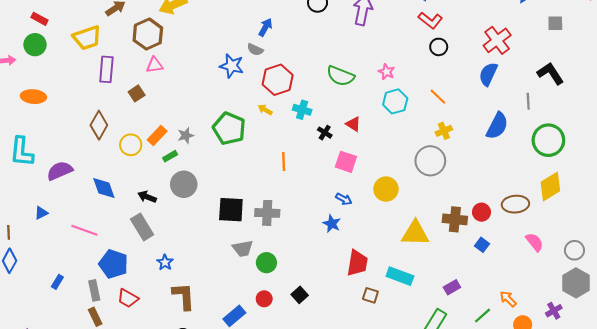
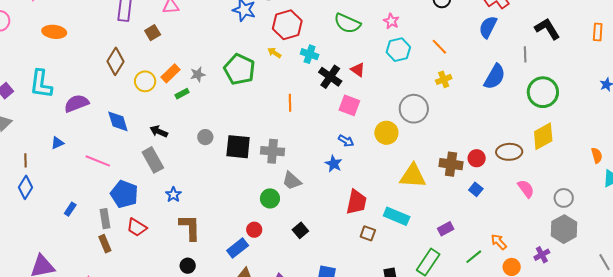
black cross: (325, 133) -> (330, 77), size x1.6
gray circle: (430, 161) -> (414, 109), moved
gray circle: (184, 184) -> (205, 137), moved, size x0.6
gray trapezoid: (243, 248) -> (292, 181), moved, turned 50
red circle: (264, 299) -> (254, 230), moved

